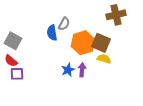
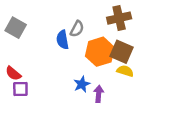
brown cross: (116, 15) -> (119, 18), moved
gray square: (13, 41) -> (16, 28), moved
purple arrow: (82, 70) -> (99, 94), moved

